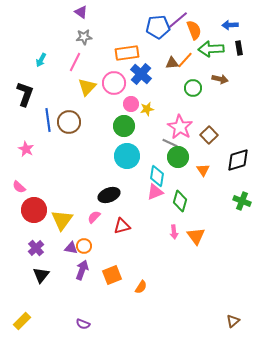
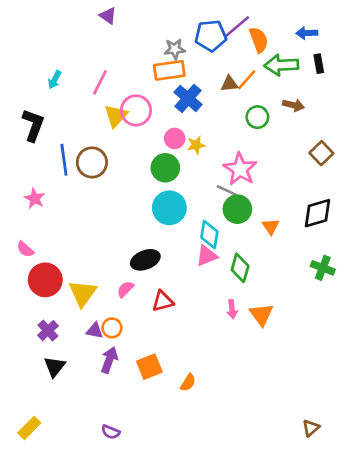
gray star: (84, 37) -> (175, 49), moved
pink circle: (114, 83) -> (136, 110), moved
brown square: (209, 135) -> (321, 153), moved

